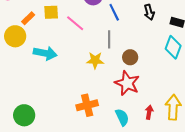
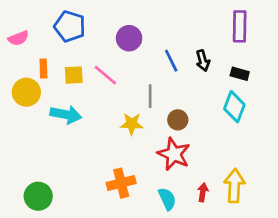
yellow square: (51, 12) -> (74, 75), moved
blue line: (114, 12) -> (171, 61), moved
orange rectangle: (28, 18) -> (43, 68), turned -48

